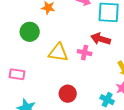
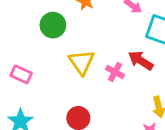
yellow triangle: (58, 53) -> (82, 62), turned 30

